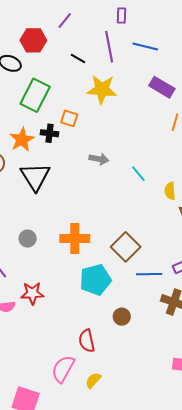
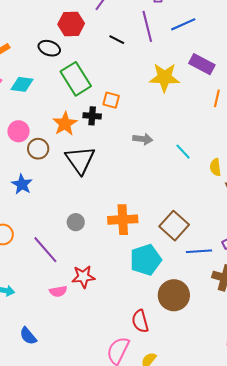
blue line: (145, 47) -> (183, 24), turned -35
yellow star: (102, 89) -> (164, 77), moved
green rectangle: (35, 95) -> (76, 79), turned -56
brown circle: (122, 317) -> (174, 295), size x1.8

